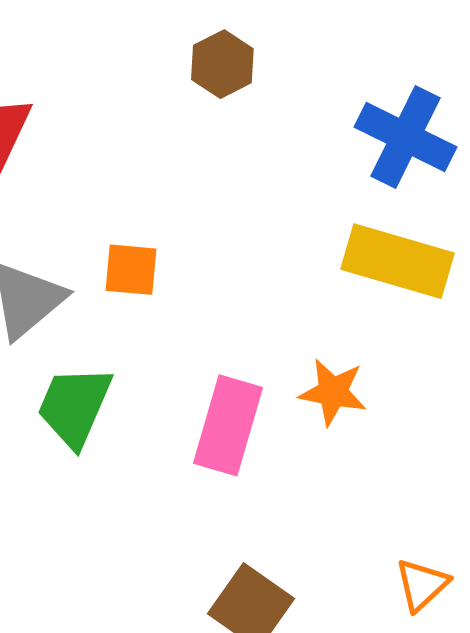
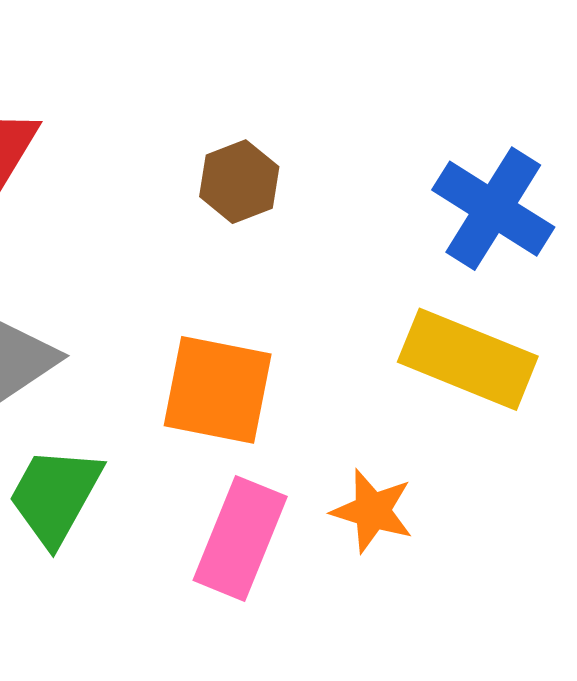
brown hexagon: (222, 64) -> (239, 182), moved
orange square: (131, 270) -> (218, 390), moved, size x1.6

